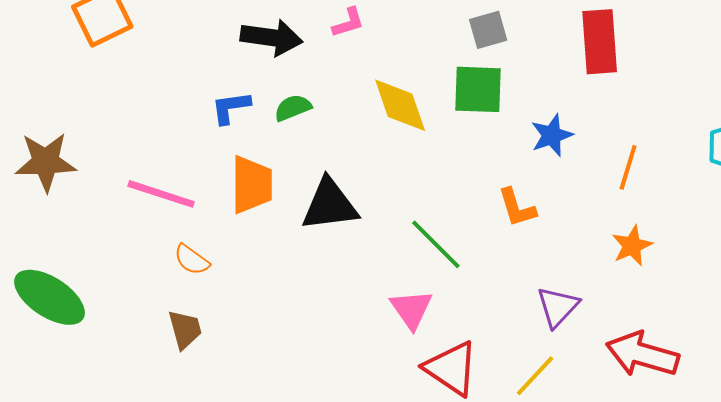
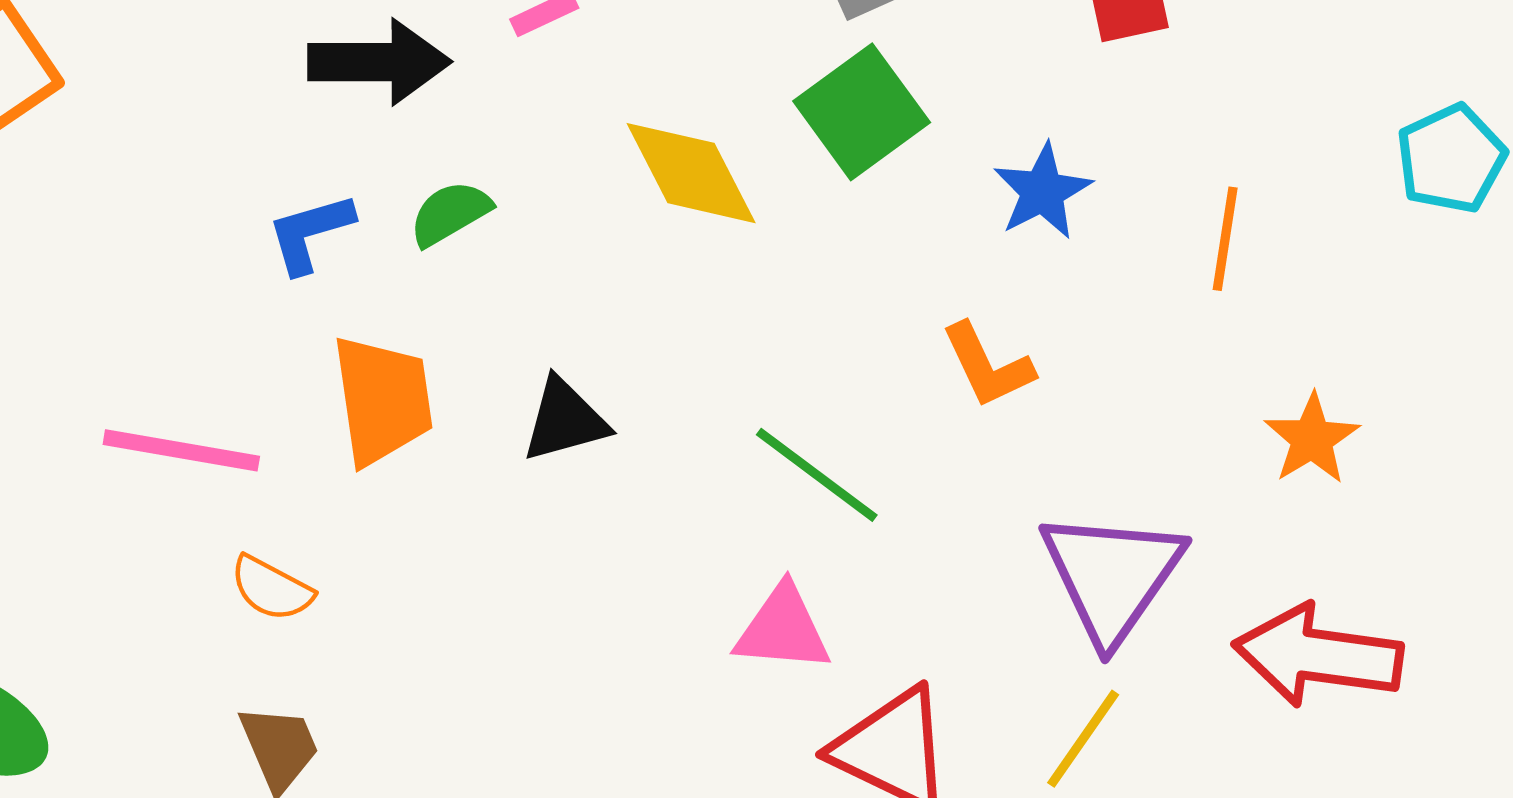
green square: (478, 89) -> (862, 112), turned -30
black triangle: (330, 205) -> (565, 420), size x0.7
orange star: (632, 246) -> (1312, 439), moved
purple triangle: (558, 307) -> (1112, 576), size x1.5
pink triangle: (411, 309) -> (783, 629), turned -42

